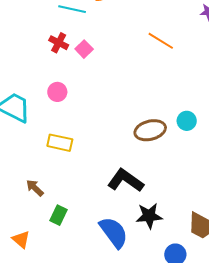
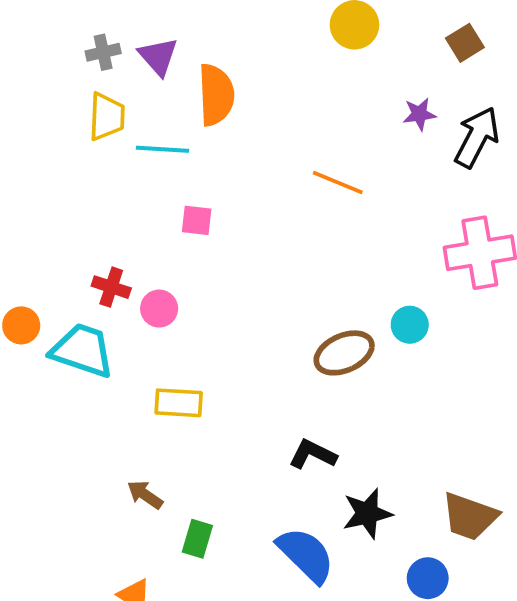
red cross: (59, 43) -> (111, 287), moved
pink square: (84, 49) -> (197, 220), turned -30
black L-shape: (125, 180) -> (313, 454), size x0.7

